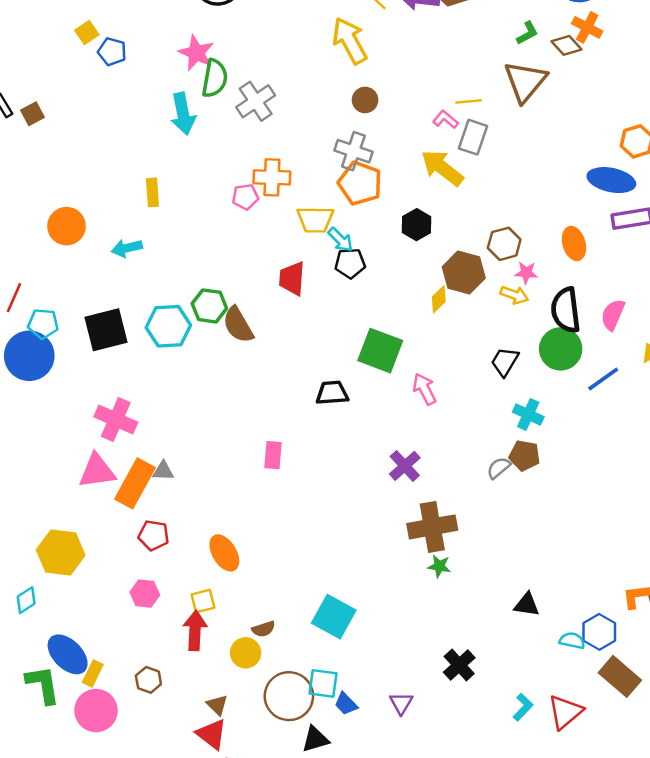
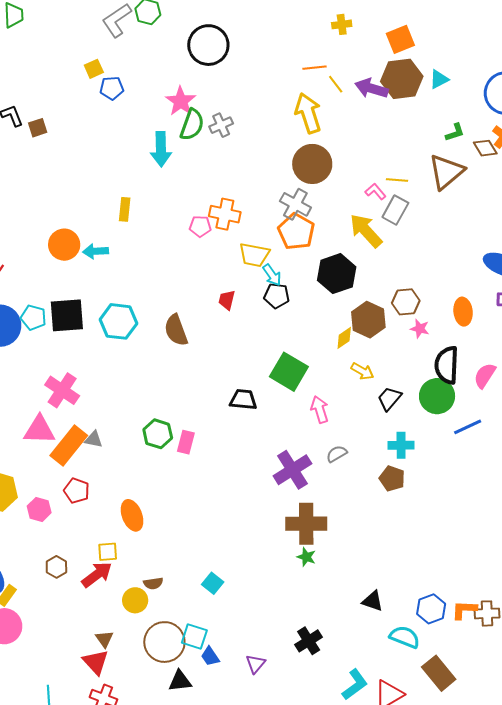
blue pentagon: (112, 52) -> (112, 88), turned -30
brown circle: (365, 100) -> (312, 164), size x1.8
gray cross: (256, 101) -> (221, 125), moved, size x0.7
black hexagon: (417, 225) -> (337, 274), size x1.5
orange circle: (67, 226) -> (64, 245), moved
red trapezoid: (292, 278) -> (227, 300), size x0.7
yellow arrow: (514, 295) -> (362, 371), moved
green hexagon: (209, 306) -> (158, 434), moved
cyan pentagon: (43, 324) -> (33, 317), moved
cyan cross: (528, 414) -> (401, 445), turned -35
purple cross: (405, 466) -> (292, 470), size x1.4
gray semicircle: (499, 468) -> (337, 454), moved
pink hexagon: (145, 594) -> (39, 509), moved
cyan square: (334, 617) -> (213, 583), size x0.6
red arrow: (195, 630) -> (97, 575), turned 40
blue hexagon: (599, 632) -> (431, 609), moved
cyan semicircle: (572, 641) -> (405, 637), size x1.4
brown hexagon: (148, 680) -> (56, 567), moved
cyan L-shape: (523, 707) -> (355, 684), size x1.4

